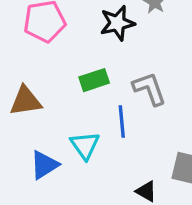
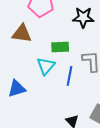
brown triangle: (26, 101) -> (22, 34), moved
cyan triangle: (85, 145) -> (46, 66), moved

